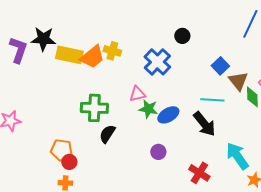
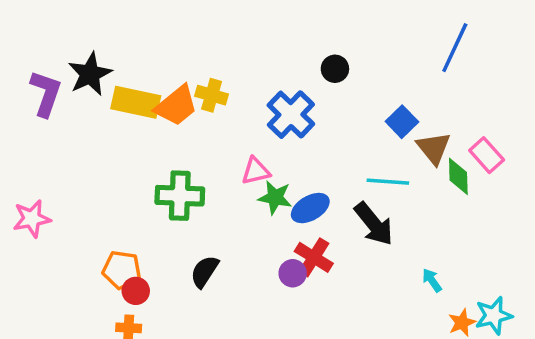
black star: (43, 39) -> (90, 74), turned -30
black semicircle: (107, 134) -> (204, 271), moved
cyan arrow: (237, 156) -> (432, 280), size x0.5
red cross: (199, 173) -> (314, 257), moved

